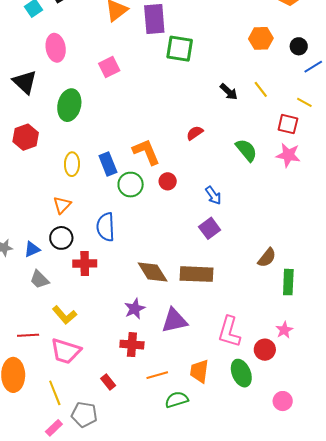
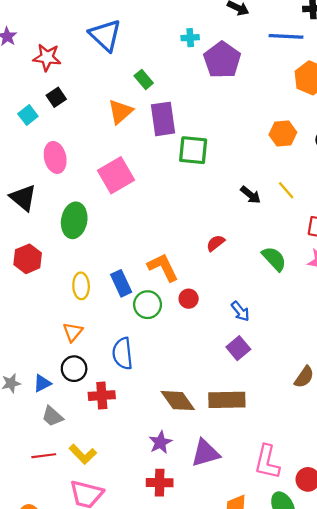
pink square: (109, 67) -> (116, 175), size x1.5
red line: (28, 335) -> (44, 456), moved

